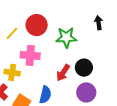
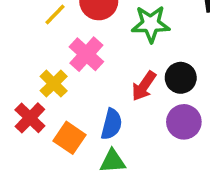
pink cross: (30, 55) -> (86, 54), turned 36
yellow cross: (12, 72) -> (54, 84), turned 35

